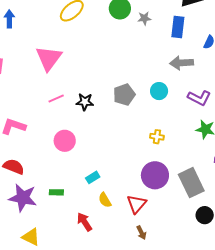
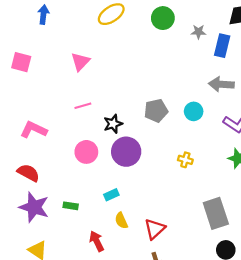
gray star: (144, 18) -> (198, 32), moved
pink triangle: (49, 58) -> (80, 62), size x0.7
black star: (85, 102) -> (113, 124), moved, turned -30
purple circle: (155, 175) -> (126, 152), moved

